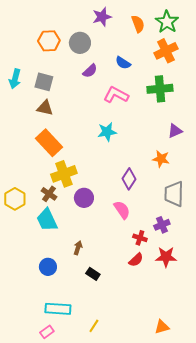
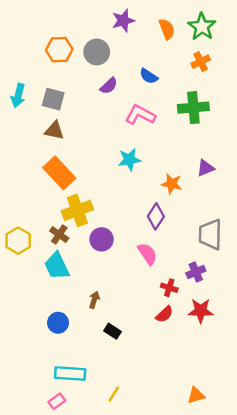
orange cross: (166, 51) -> (201, 62), size x0.7
purple triangle: (175, 131) -> (205, 168), moved
orange star: (161, 159) -> (172, 184), moved

